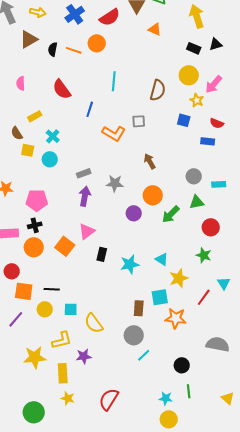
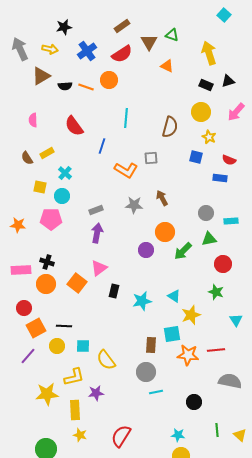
black semicircle: (53, 49) -> (65, 86), turned -104
pink arrow: (214, 84) -> (236, 112), moved
brown semicircle: (17, 133) -> (27, 158), moved
gray star: (115, 183) -> (134, 205), moved
pink pentagon: (37, 200) -> (51, 219), moved
black cross: (35, 225) -> (47, 262), turned 32
orange square: (24, 291) -> (36, 328), turned -36
red line: (204, 297) -> (216, 350), moved, turned 48
cyan line: (144, 355) -> (156, 392), turned 32
green line: (189, 391) -> (217, 430), moved

